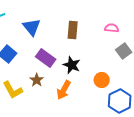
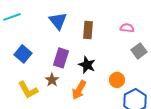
blue triangle: (32, 27) -> (58, 21), moved
purple rectangle: (46, 58) -> (61, 58), turned 72

